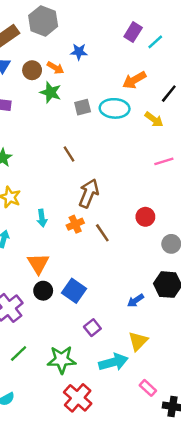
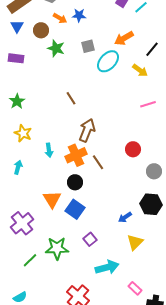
orange arrow: (55, 68) -> (60, 18), moved
gray square: (83, 107) -> (88, 46), moved
cyan ellipse: (115, 108) -> (108, 61), turned -50
orange cross: (75, 224) -> (76, 155), size x1.5
orange triangle: (38, 264) -> (52, 199), moved
black circle: (43, 291) -> (75, 182), moved
yellow triangle: (138, 341) -> (135, 242), moved
green star: (62, 360) -> (57, 248), moved

